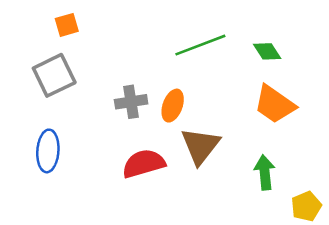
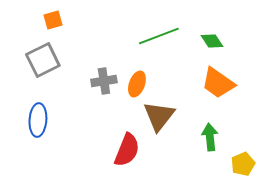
red semicircle: (144, 164) -> (127, 150), moved, turned 128

